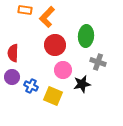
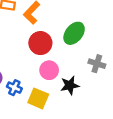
green ellipse: (86, 36) -> (74, 33), turned 35
gray cross: (98, 62) -> (97, 64), moved

